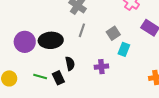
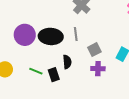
gray line: (82, 30) -> (76, 34), moved, turned -32
gray square: (113, 33) -> (94, 50), moved

